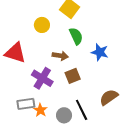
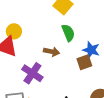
yellow circle: (42, 25) -> (14, 31), moved
brown square: (73, 76) -> (84, 62), moved

